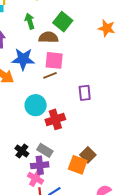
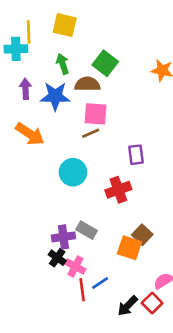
blue star: (23, 59) -> (55, 96), moved
red cross: (55, 119) -> (118, 190), moved
black cross: (22, 151) -> (57, 258), moved
purple cross: (40, 165) -> (63, 237), moved

